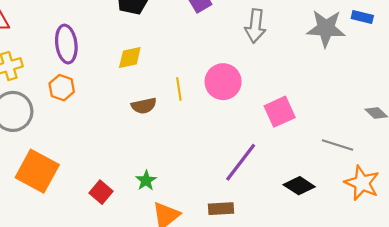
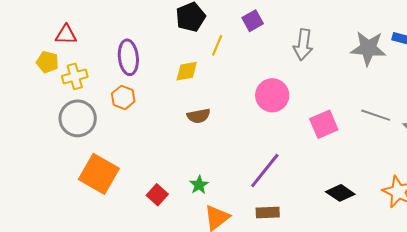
yellow line: (179, 89) -> (217, 45), moved, turned 30
gray line: (338, 145) -> (376, 115), moved
purple line: (241, 162) -> (265, 170), moved

